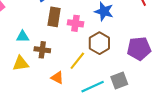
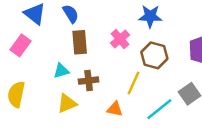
brown rectangle: (54, 17) -> (80, 42), moved
pink cross: (75, 23) -> (120, 39), turned -35

